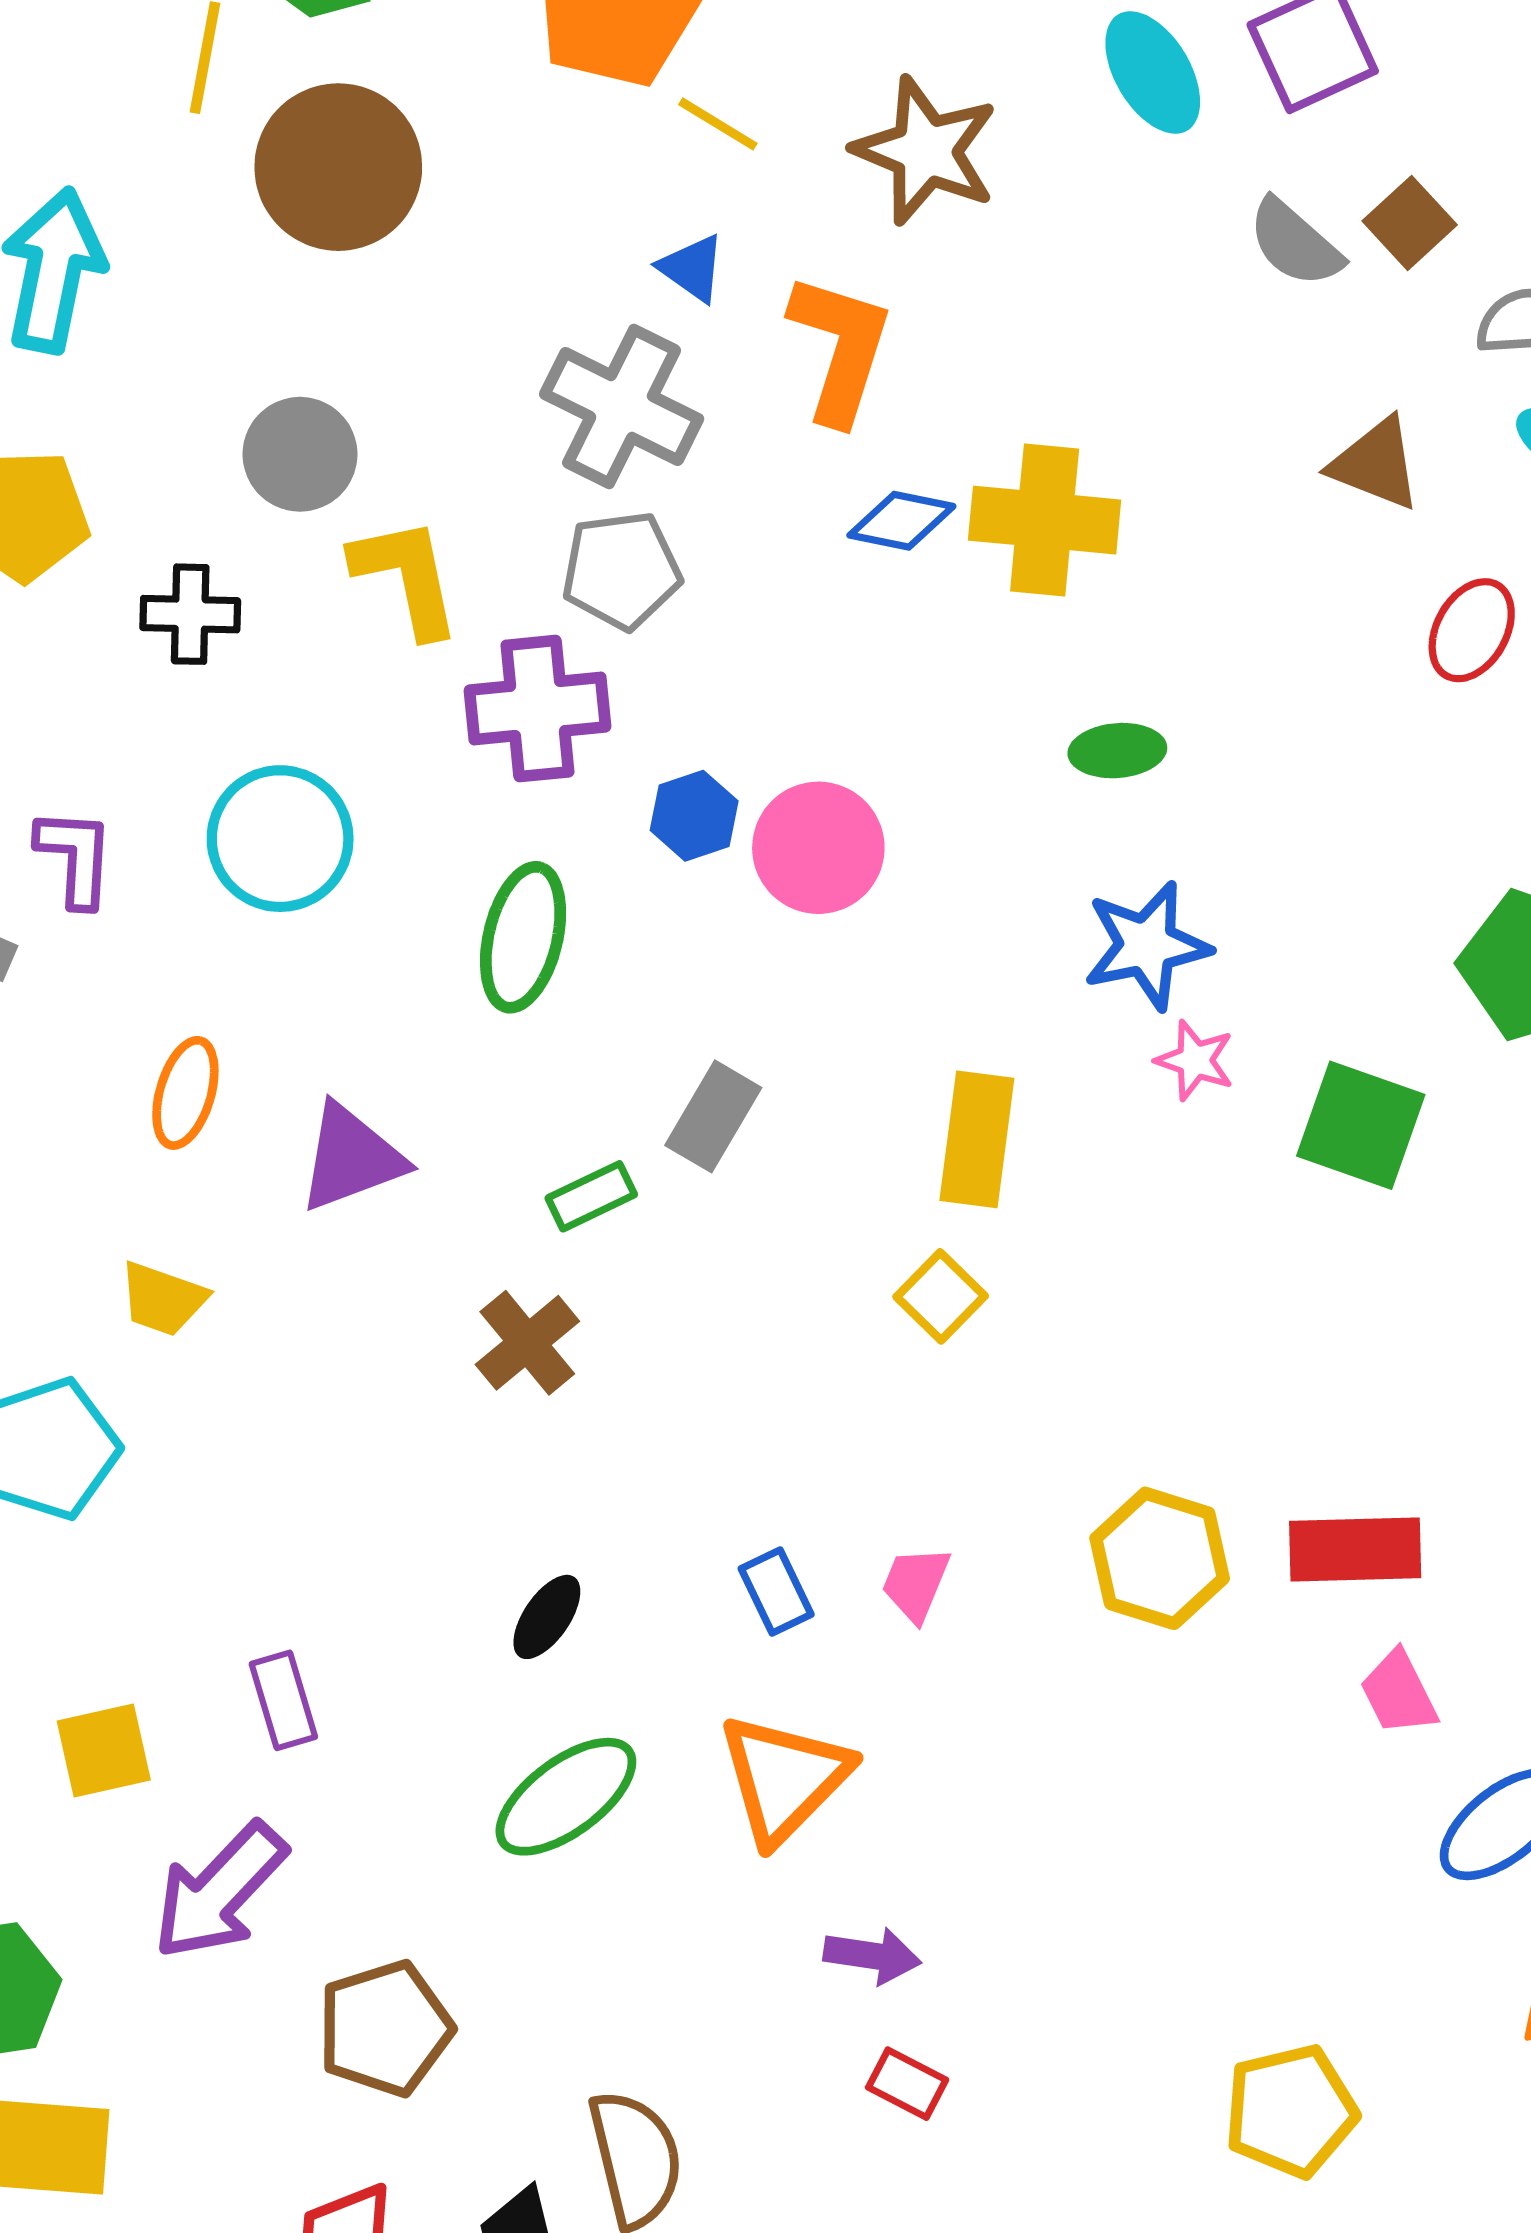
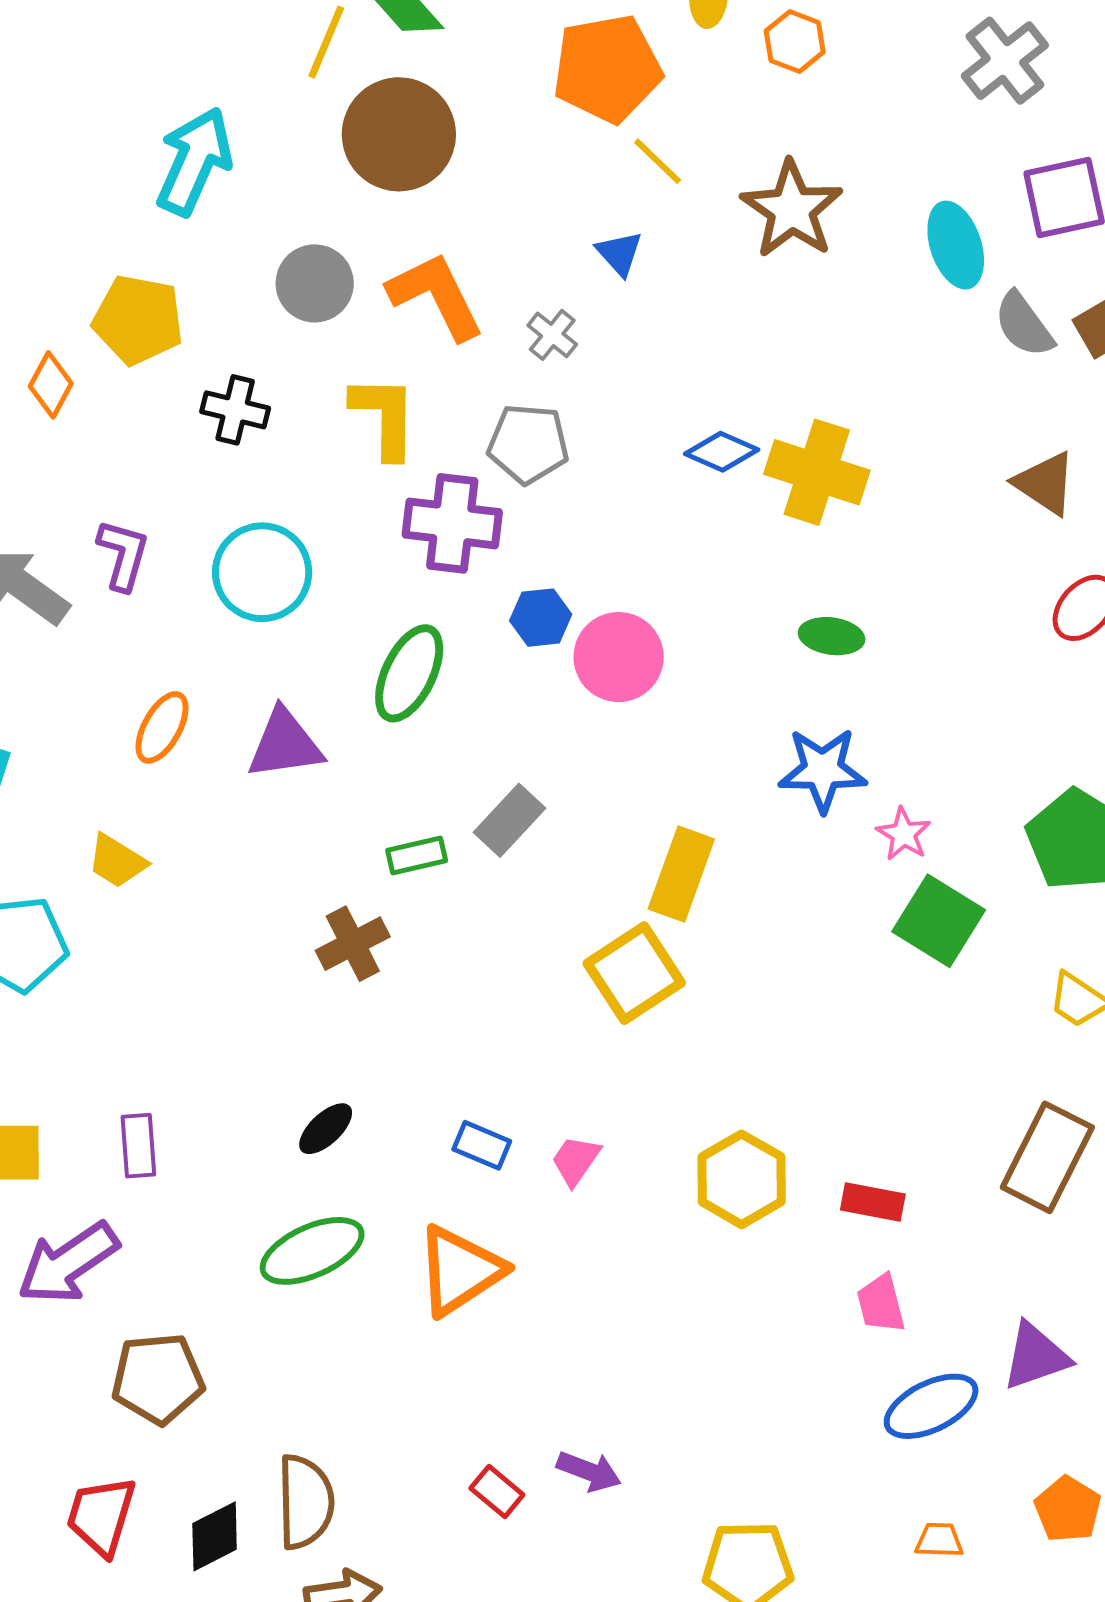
cyan ellipse: (1153, 72) -> (956, 245), moved
orange L-shape: (840, 348) -> (436, 296), moved, turned -56
gray cross: (622, 407) -> (552, 335), size x0.5
gray circle: (300, 454) -> (315, 283), moved
pink star: (1195, 1060) -> (904, 834), moved
purple triangle: (351, 1158) -> (285, 744), moved
yellow square: (941, 1296) -> (634, 973), size x1.6
red rectangle: (1355, 1550) -> (873, 1202), size x0.7
blue rectangle: (776, 1592) -> (482, 1145), turned -54
purple arrow: (872, 1956) -> (589, 1471), moved

